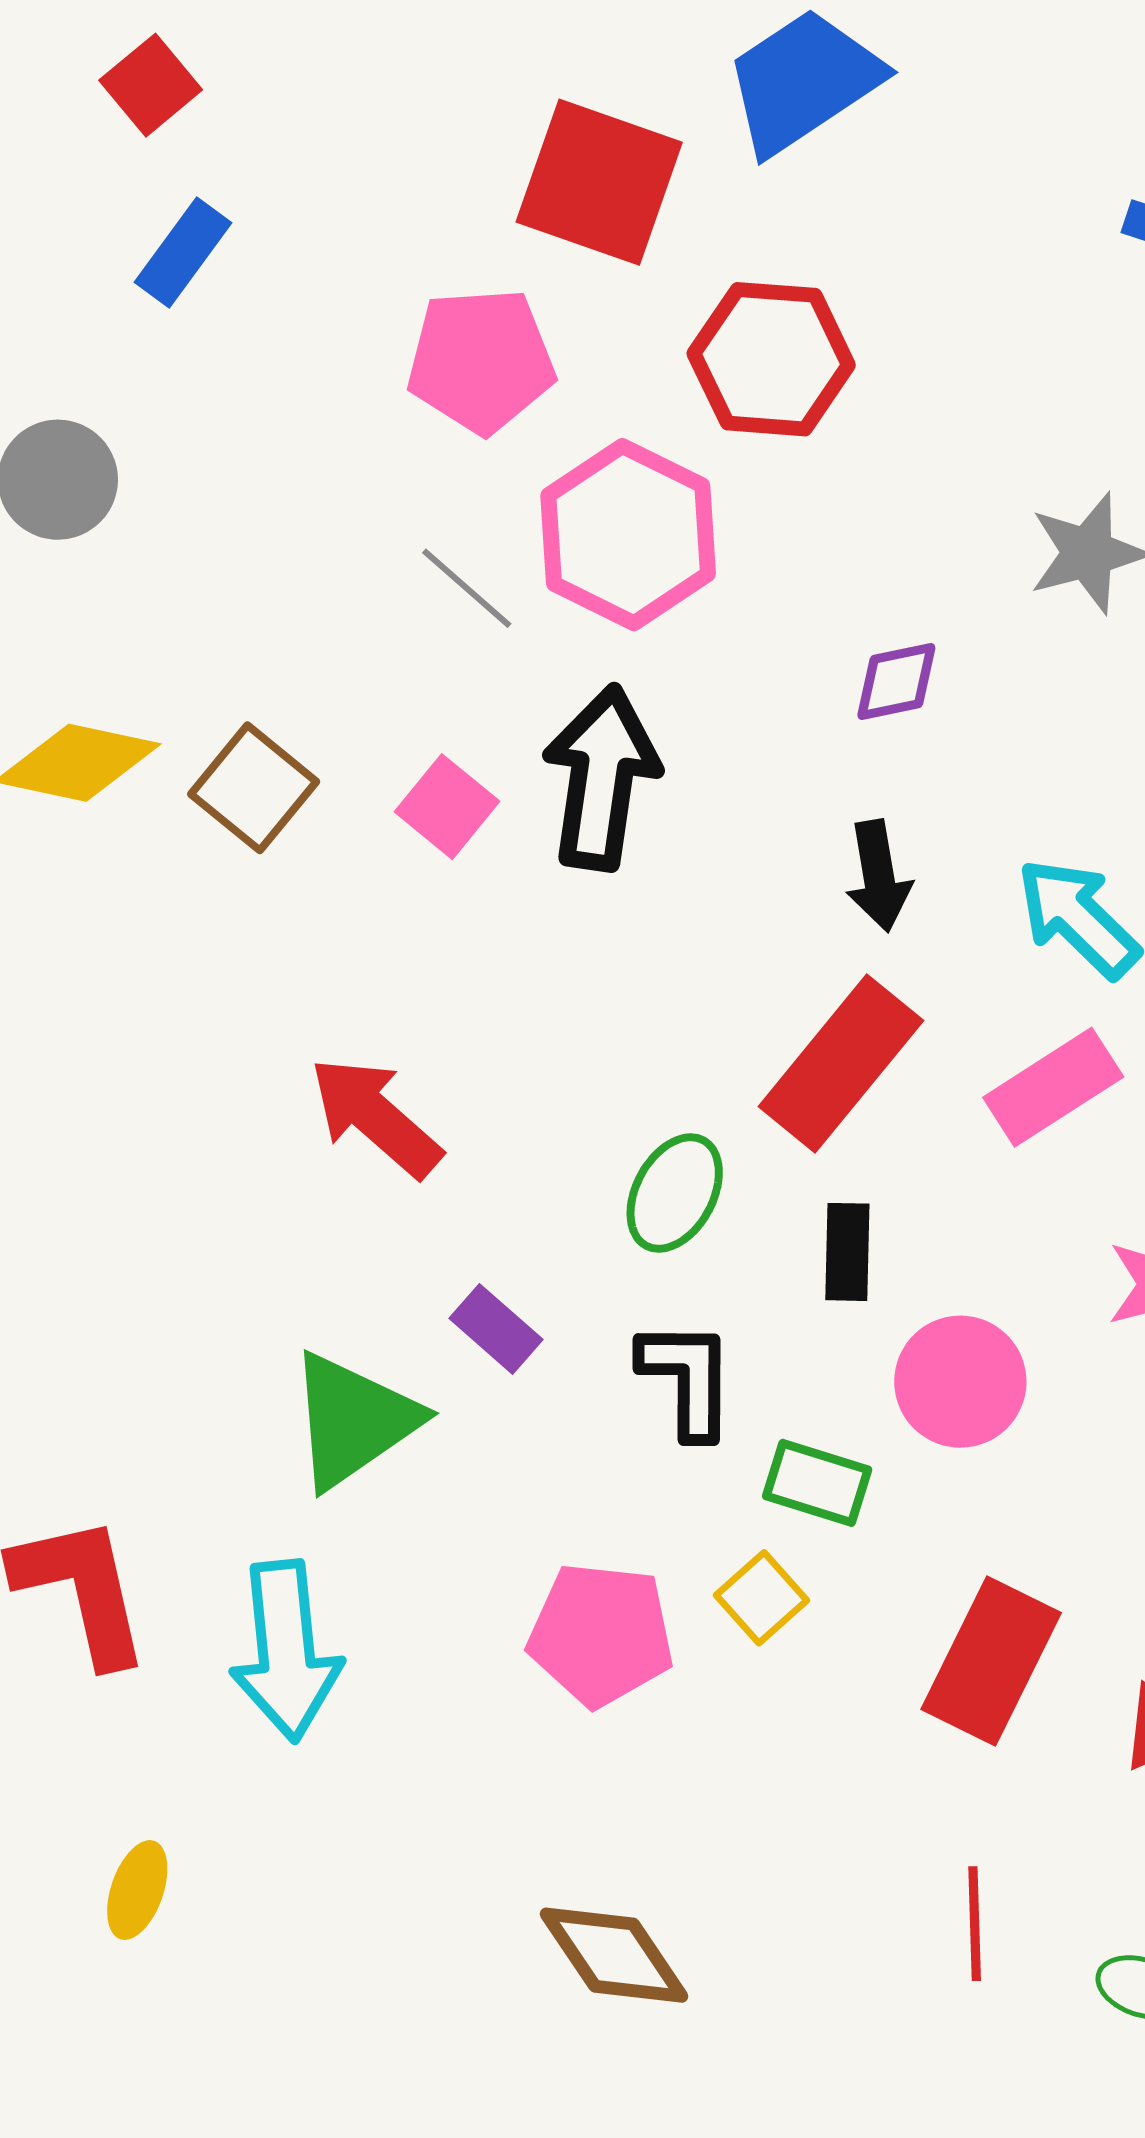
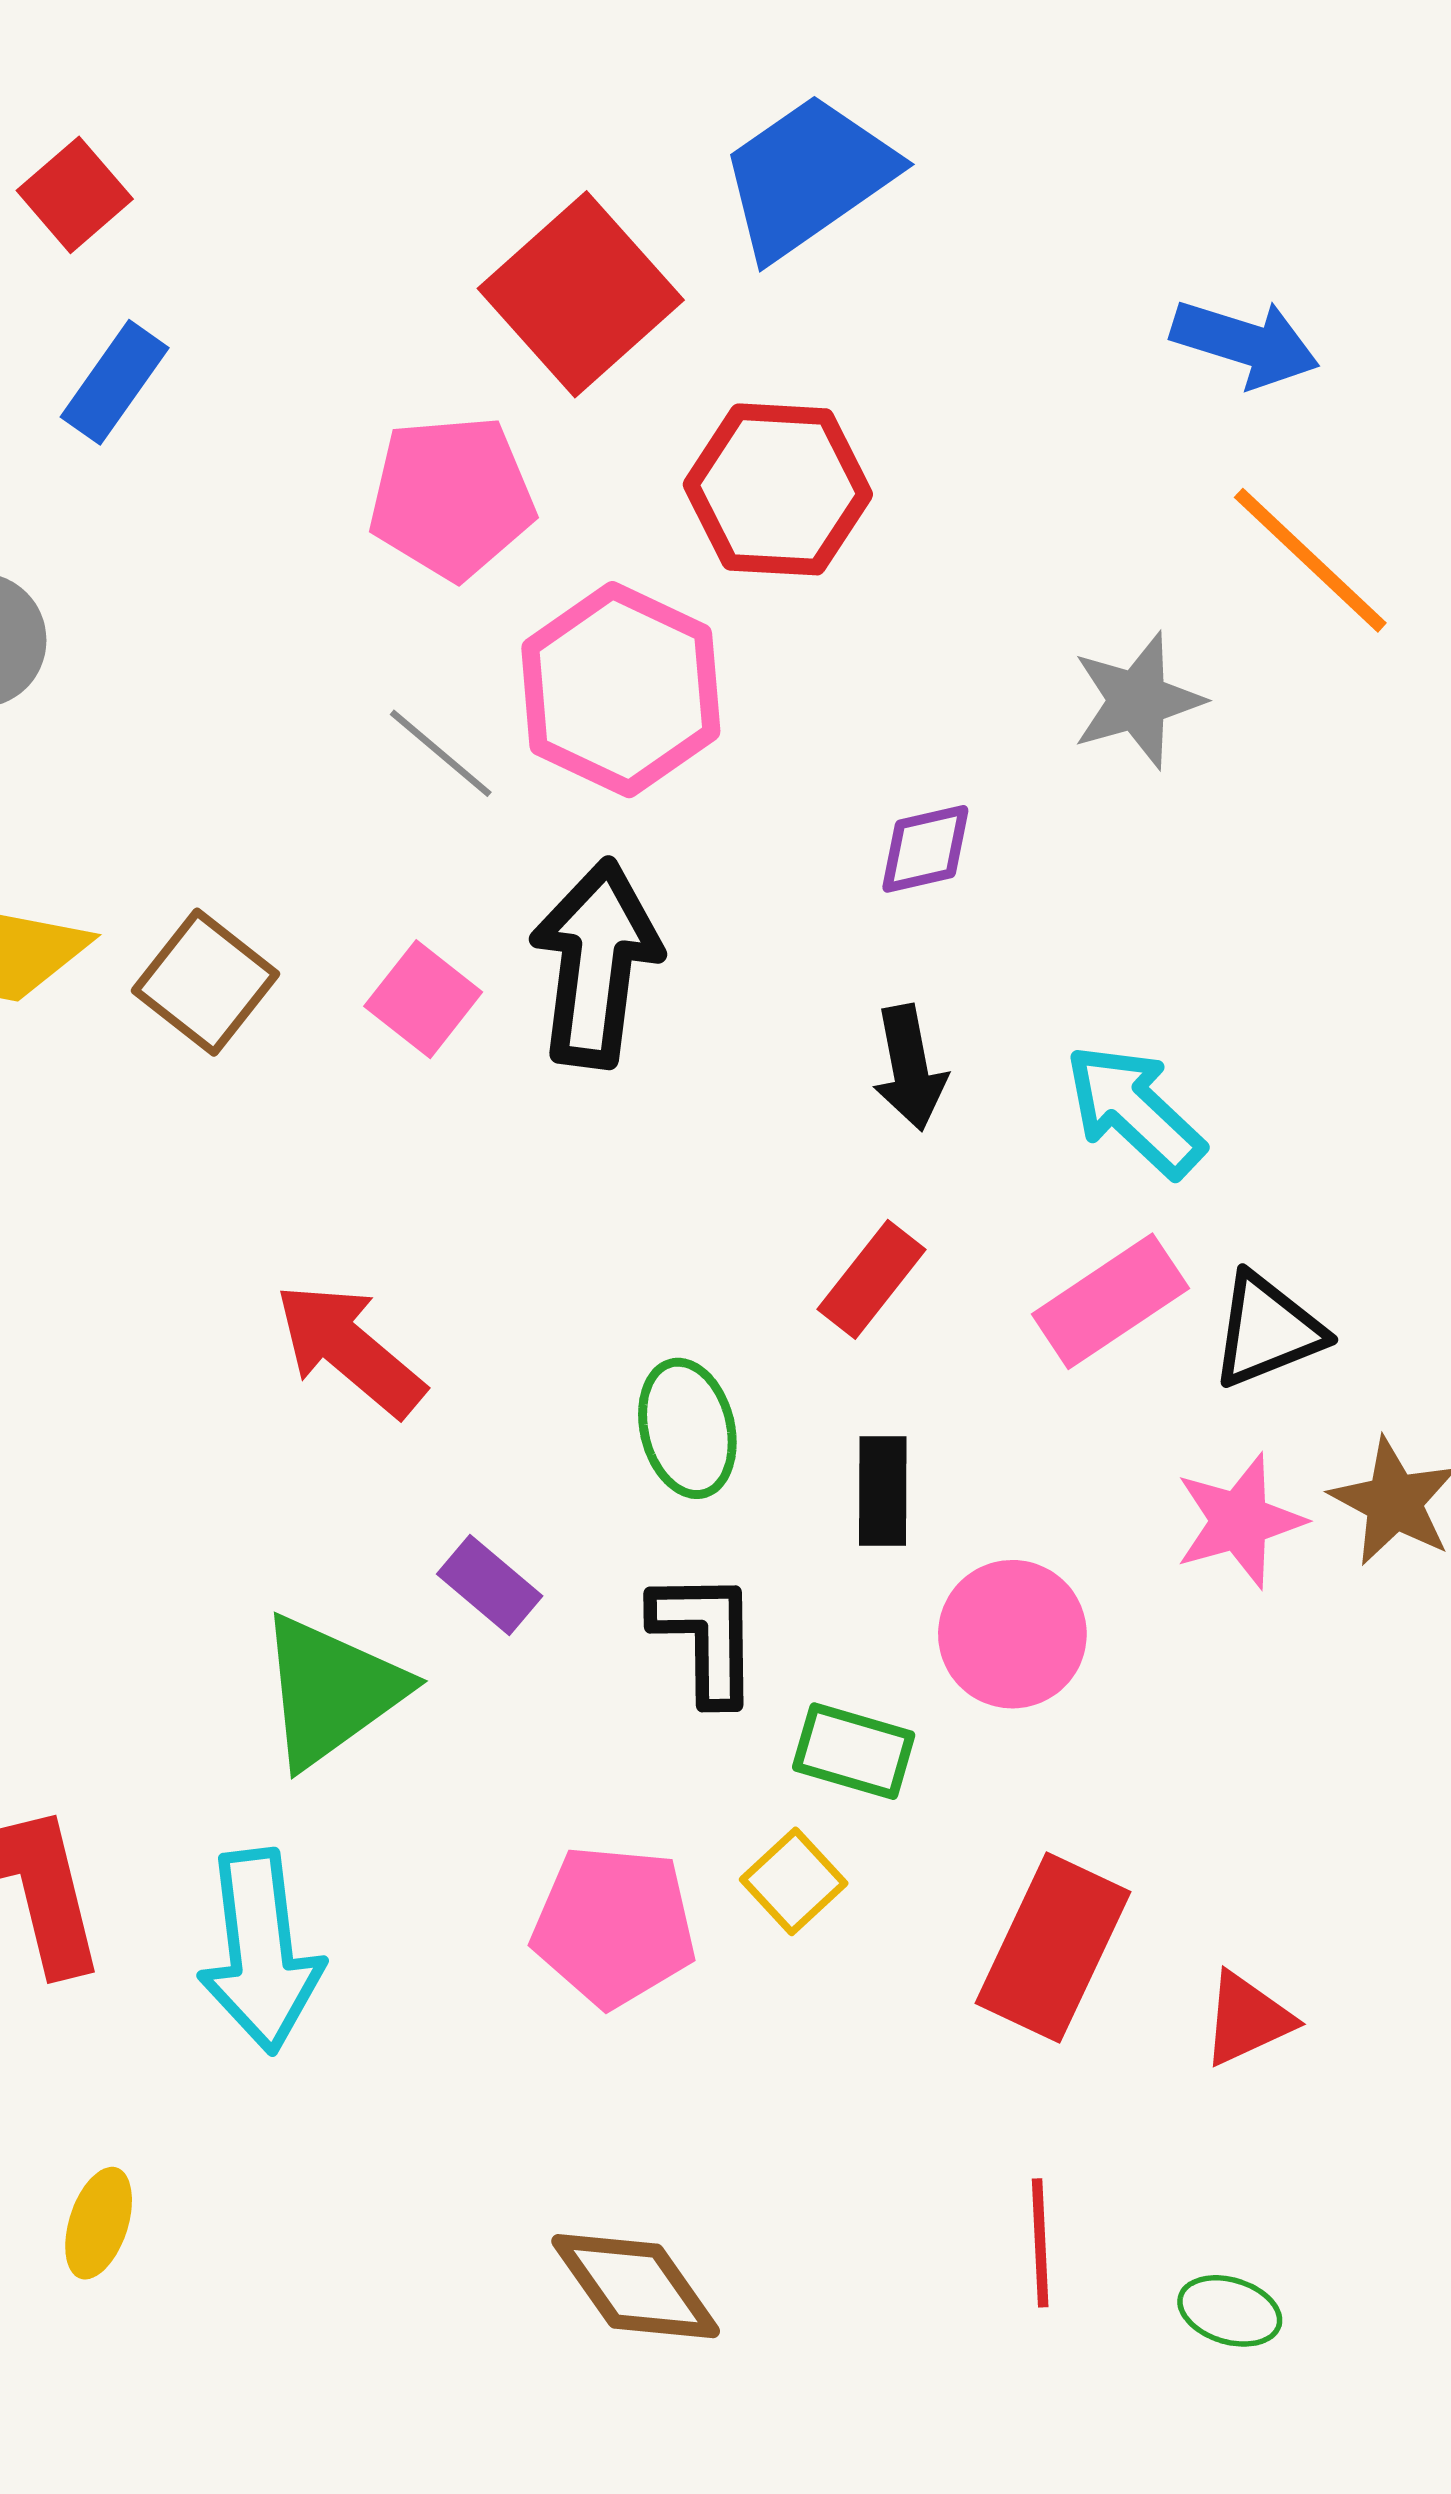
red square: (599, 182) -> (581, 294), turned 30
red rectangle: (841, 1064) -> (871, 1279), size x0.6
green ellipse: (675, 1193) -> (687, 1428), turned -41

